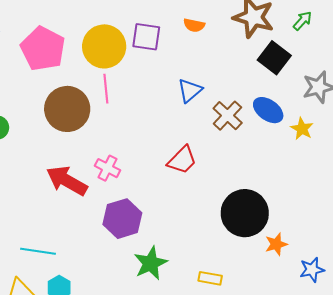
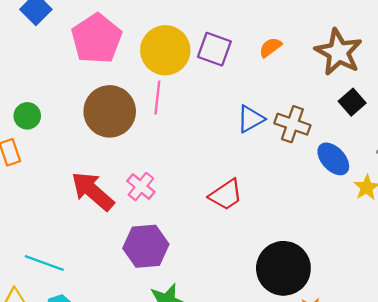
orange semicircle: (194, 25) -> (270, 47), turned 120
black square: (274, 58) -> (352, 102), size x0.7
brown cross: (228, 116) -> (292, 124), moved, turned -36

